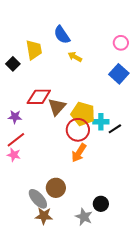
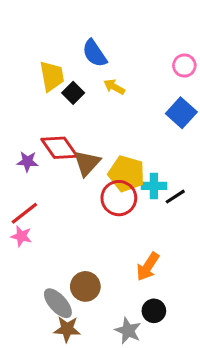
black square: (13, 64) -> (73, 93), moved
red diamond: (39, 97) -> (59, 148), turned 55
purple star: (15, 117) -> (27, 162), moved
orange arrow: (79, 153) -> (148, 267), moved

